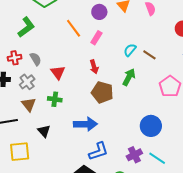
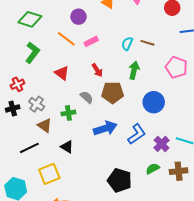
purple circle: (99, 12) -> (79, 17), moved
green L-shape: (26, 27) -> (32, 53), moved
pink rectangle: (96, 38) -> (91, 41), turned 48
gray semicircle: (36, 59) -> (87, 97), moved
red triangle: (58, 72) -> (62, 73), moved
blue circle: (151, 126) -> (154, 102), moved
blue L-shape: (98, 151) -> (137, 134), moved

